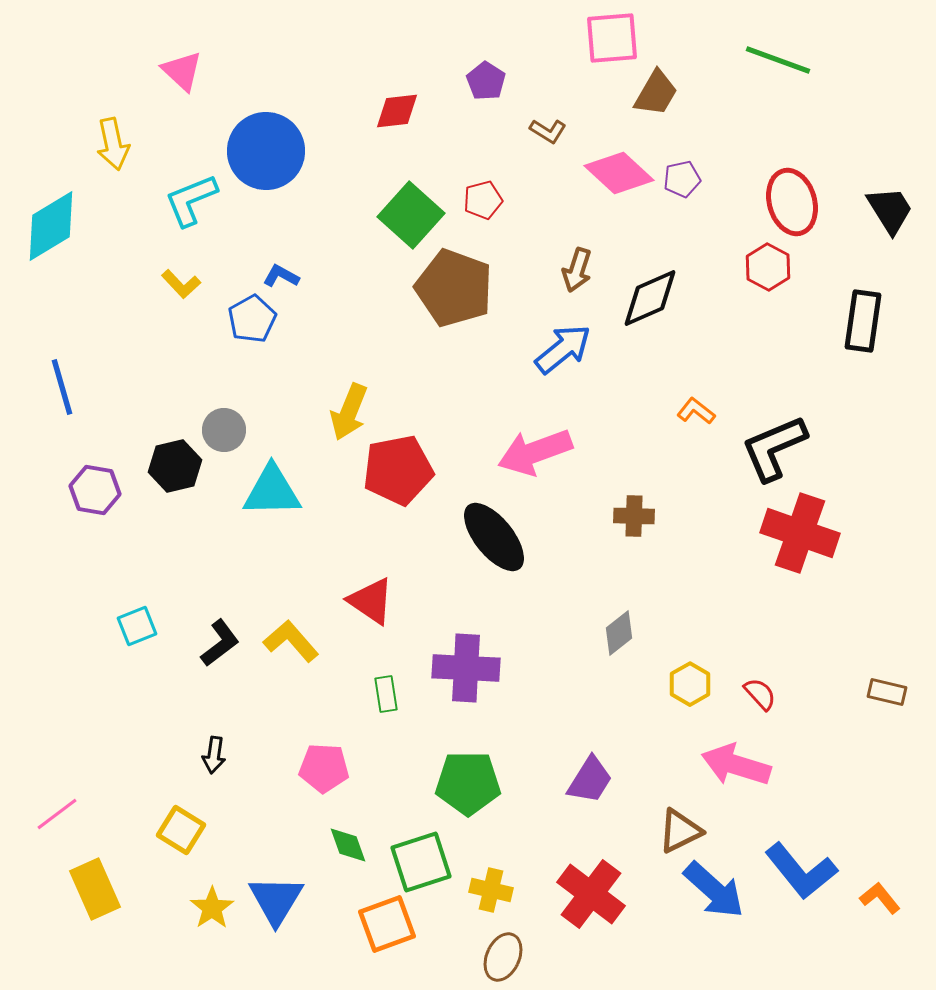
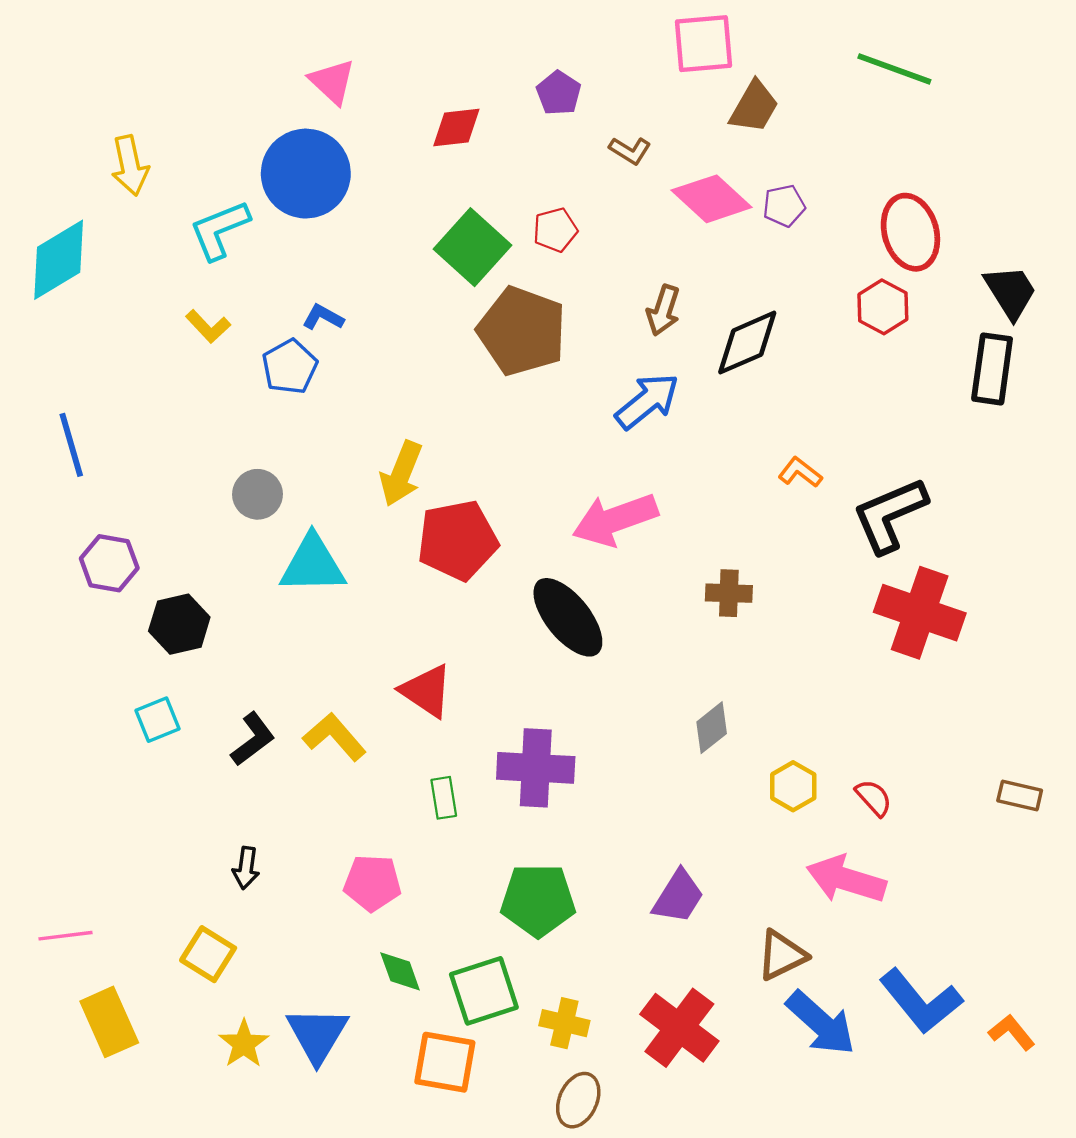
pink triangle: (182, 71) -> (332, 82), moved
black trapezoid: (890, 210) -> (1010, 292), moved
black hexagon: (175, 466) -> (179, 624), moved
pink line: (57, 814) -> (66, 936), turned 30
orange square: (387, 924) -> (445, 1062), turned 30

